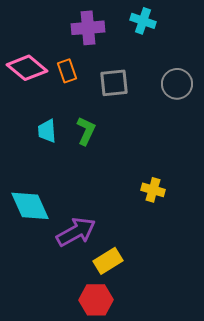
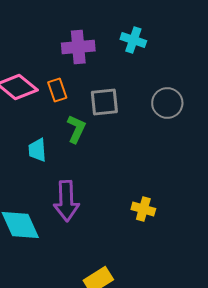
green L-shape: (86, 131) -> (76, 129), moved
purple arrow: (76, 232) -> (66, 201), moved, turned 117

